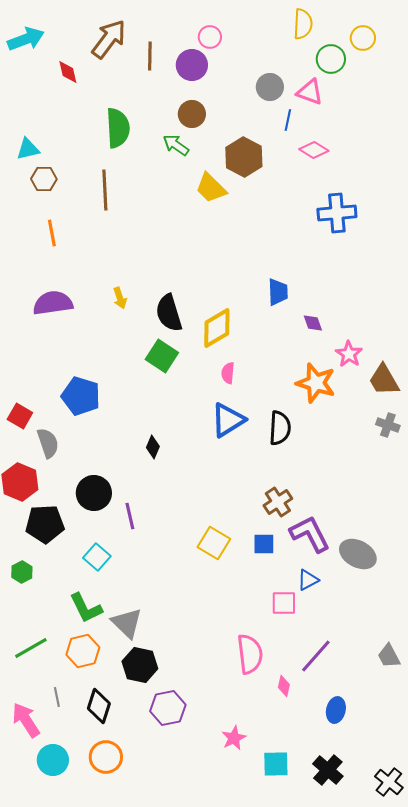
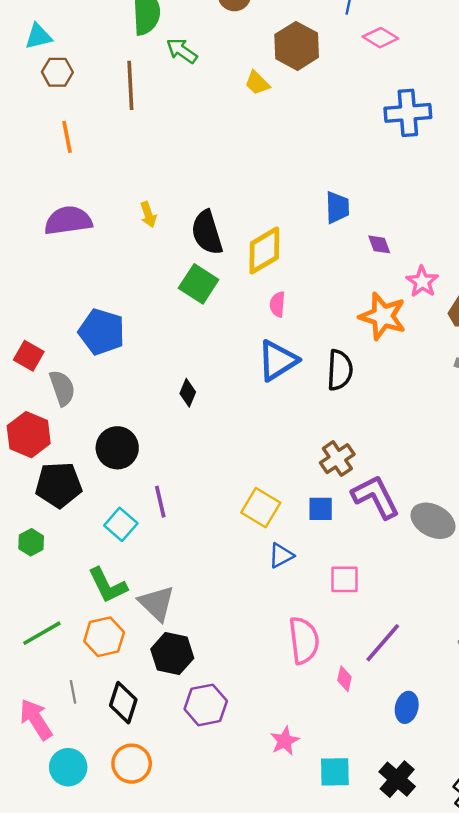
green arrow: (176, 145) -> (182, 51), moved
yellow trapezoid: (211, 188) -> (257, 83), size x0.7
purple line: (130, 516) -> (160, 502), moved
blue triangle: (308, 580) -> (281, 555), moved

